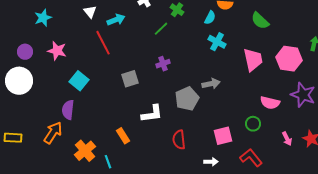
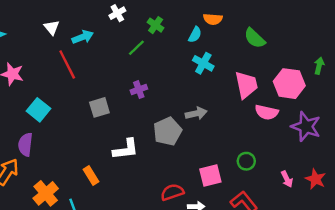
pink semicircle: (270, 103) -> (267, 112), moved
red semicircle: (179, 140) -> (172, 192), moved, turned 78

